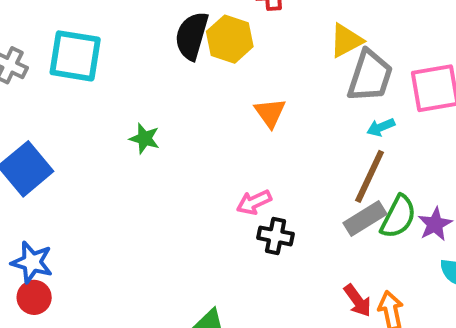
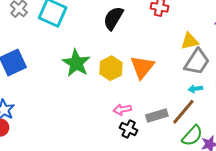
yellow hexagon: (230, 39) -> (111, 68), moved
orange triangle: (270, 113) -> (142, 67), size x1.5
green star: (144, 138) -> (76, 63), size x1.8
gray rectangle: (365, 219) -> (157, 115), moved

